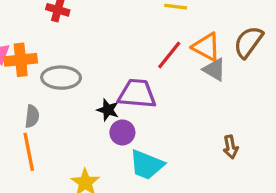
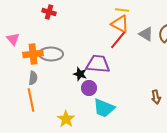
orange triangle: (206, 47) -> (120, 24), moved
orange cross: (21, 60) -> (33, 54), moved
gray triangle: (214, 70) -> (146, 34), moved

